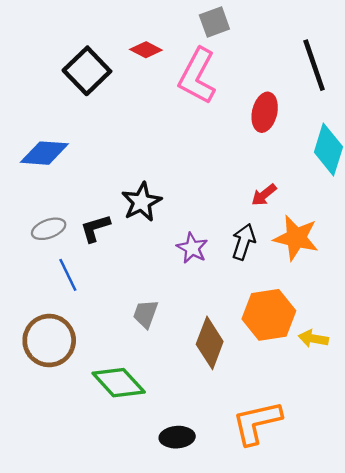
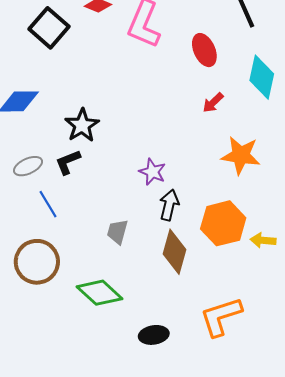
red ellipse: (265, 112) -> (204, 50), turned -32
red arrow: (264, 195) -> (213, 103), moved
black star: (142, 202) -> (82, 125), moved
black arrow: (244, 242) -> (169, 205), moved

